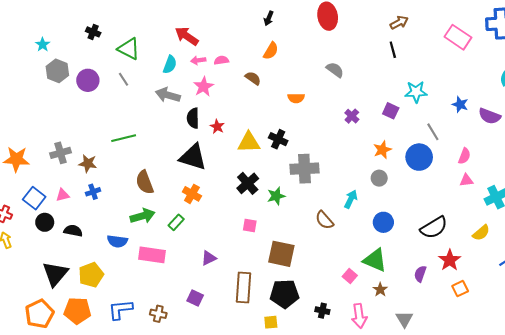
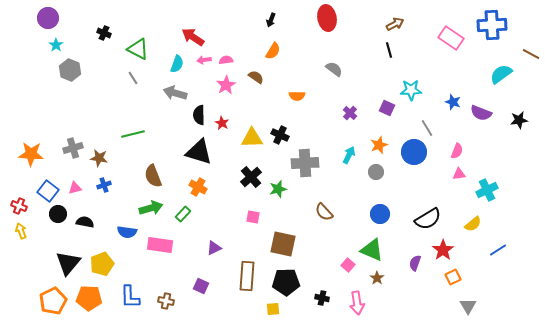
purple circle: (88, 80) -> (48, 18), moved
pink star: (204, 87) -> (226, 85), moved
cyan arrow: (351, 199) -> (349, 155), moved
blue L-shape: (120, 310) -> (130, 297), turned -85
gray triangle: (404, 319) -> (468, 306), moved

